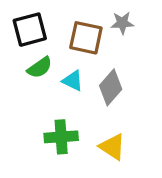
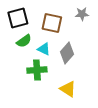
gray star: (122, 23) -> (82, 14), moved
green cross: (61, 137) -> (37, 70), moved

